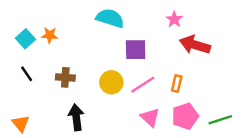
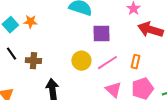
brown cross: (65, 77) -> (33, 61), moved

